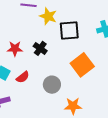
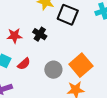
black square: (69, 31) -> (68, 15), turned 30
orange square: (82, 65) -> (81, 65), moved

